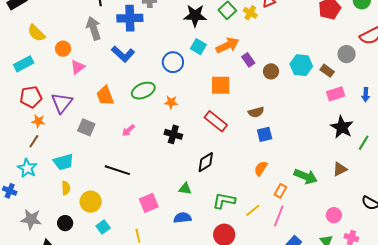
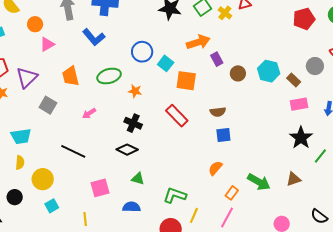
cyan square: (198, 47) -> (166, 63), moved
black diamond: (206, 162) -> (127, 150), moved, turned 50
yellow line: (253, 210) -> (194, 215), moved, turned -35

